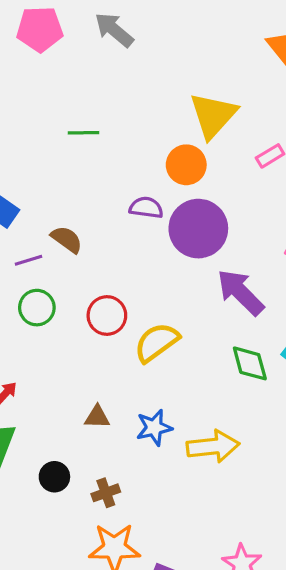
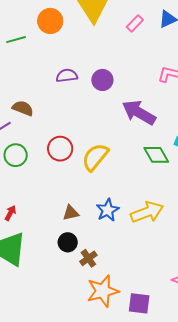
orange circle: (186, 165) -> (50, 21), moved
purple circle: (198, 229) -> (102, 80), size x0.6
black circle: (54, 477) -> (68, 242), moved

